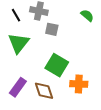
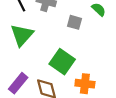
gray square: (52, 29) -> (74, 22), moved

